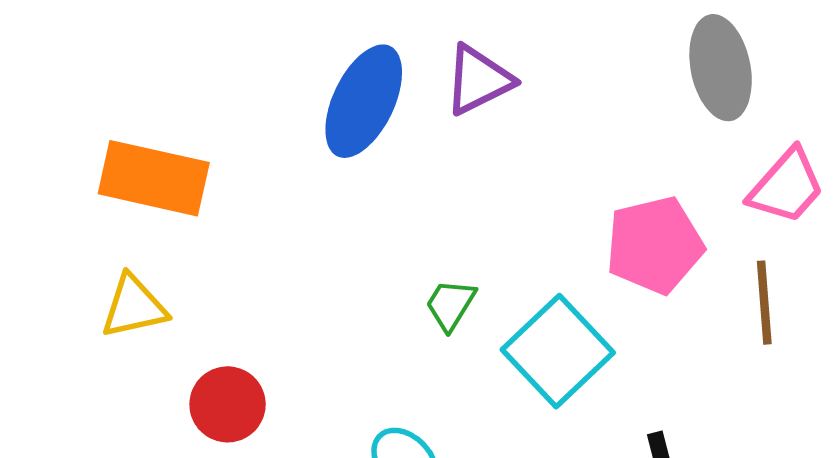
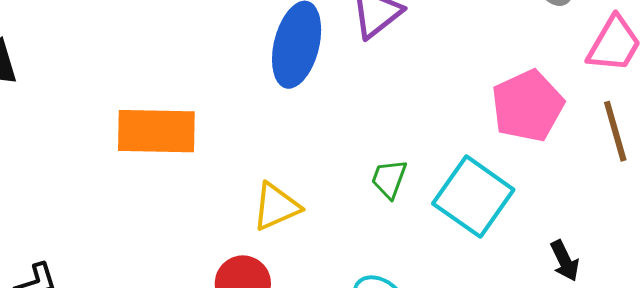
yellow triangle: (134, 307) -> (276, 207), moved

